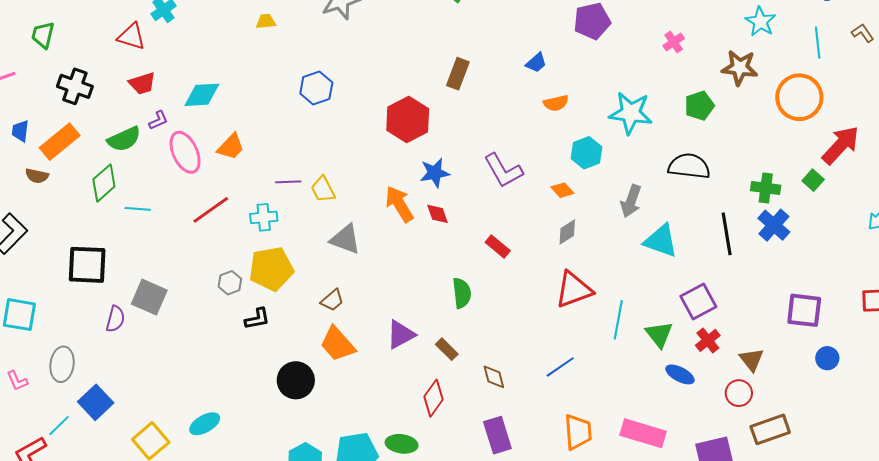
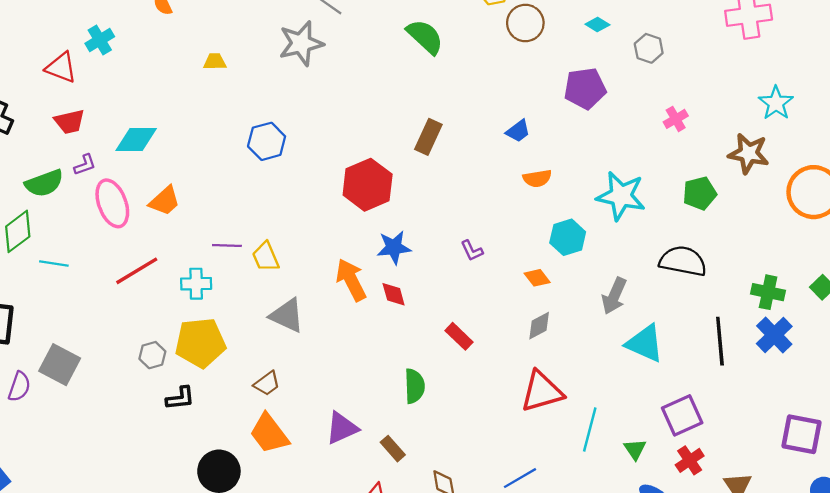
purple L-shape: (503, 171) -> (472, 251), size x0.5
green triangle: (659, 334) -> (635, 449), size x0.7

